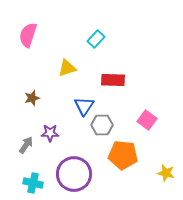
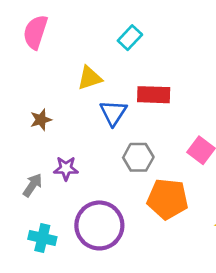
blue triangle: (84, 106) -> (113, 113), moved

